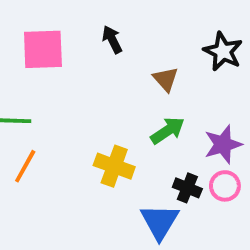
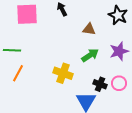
brown triangle: (166, 79) -> (89, 29), turned -40
purple star: (223, 144) -> (119, 51), moved

